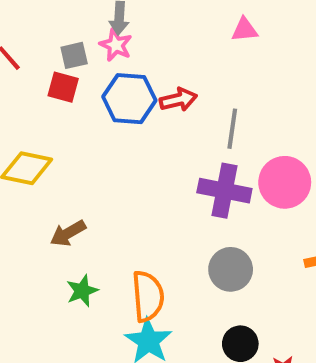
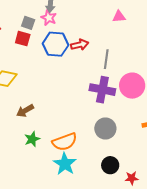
pink triangle: (245, 30) -> (119, 17), moved
gray square: (74, 55) -> (28, 23), turned 32
orange semicircle: (148, 296) -> (65, 142), turned 75

